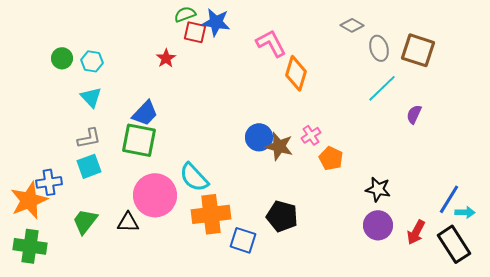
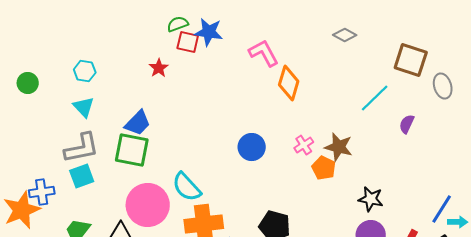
gray ellipse: (379, 48) -> (443, 86), moved
green circle: (62, 58) -> (28, 83), moved
gray L-shape: (89, 138) -> (82, 148), size x1.5
brown star: (279, 146) -> (339, 147), moved

